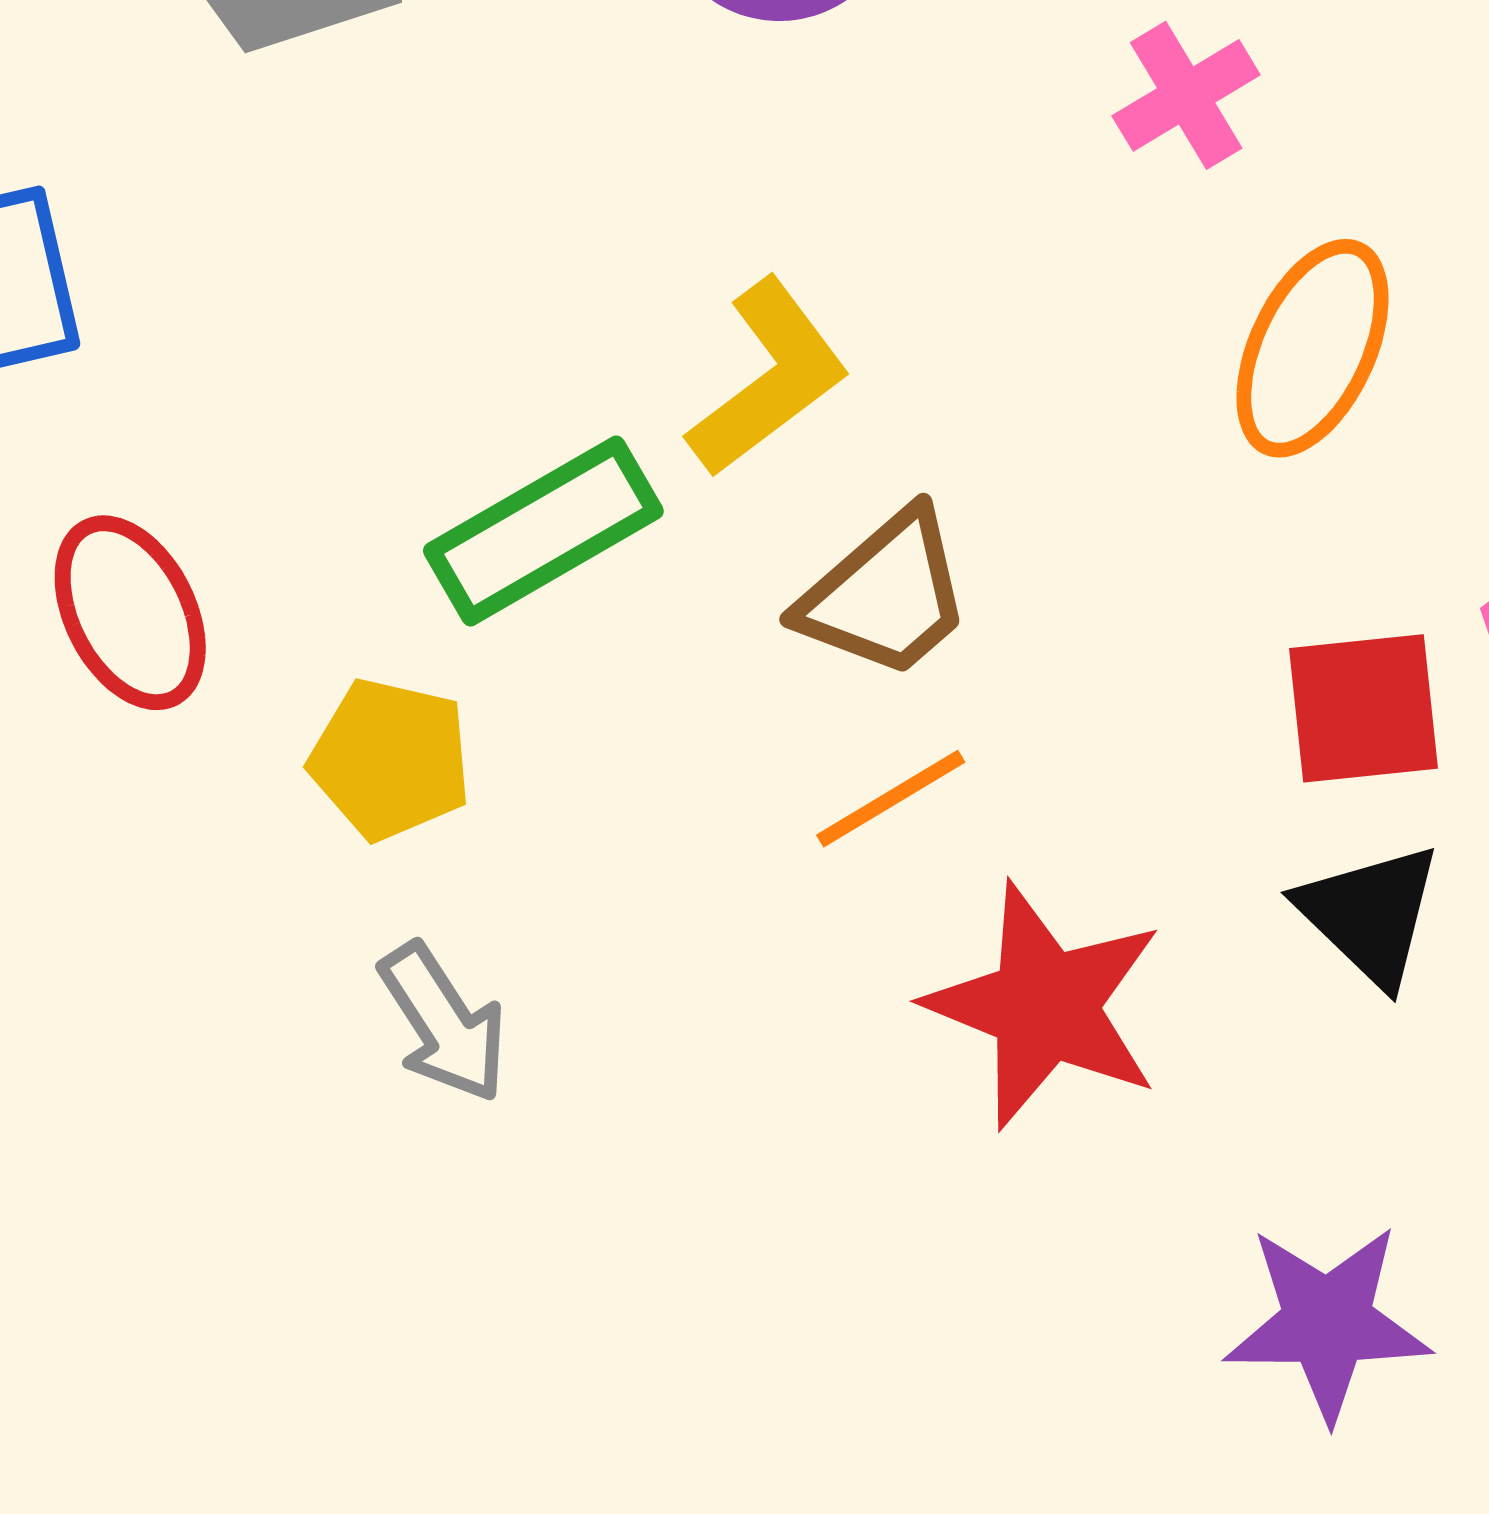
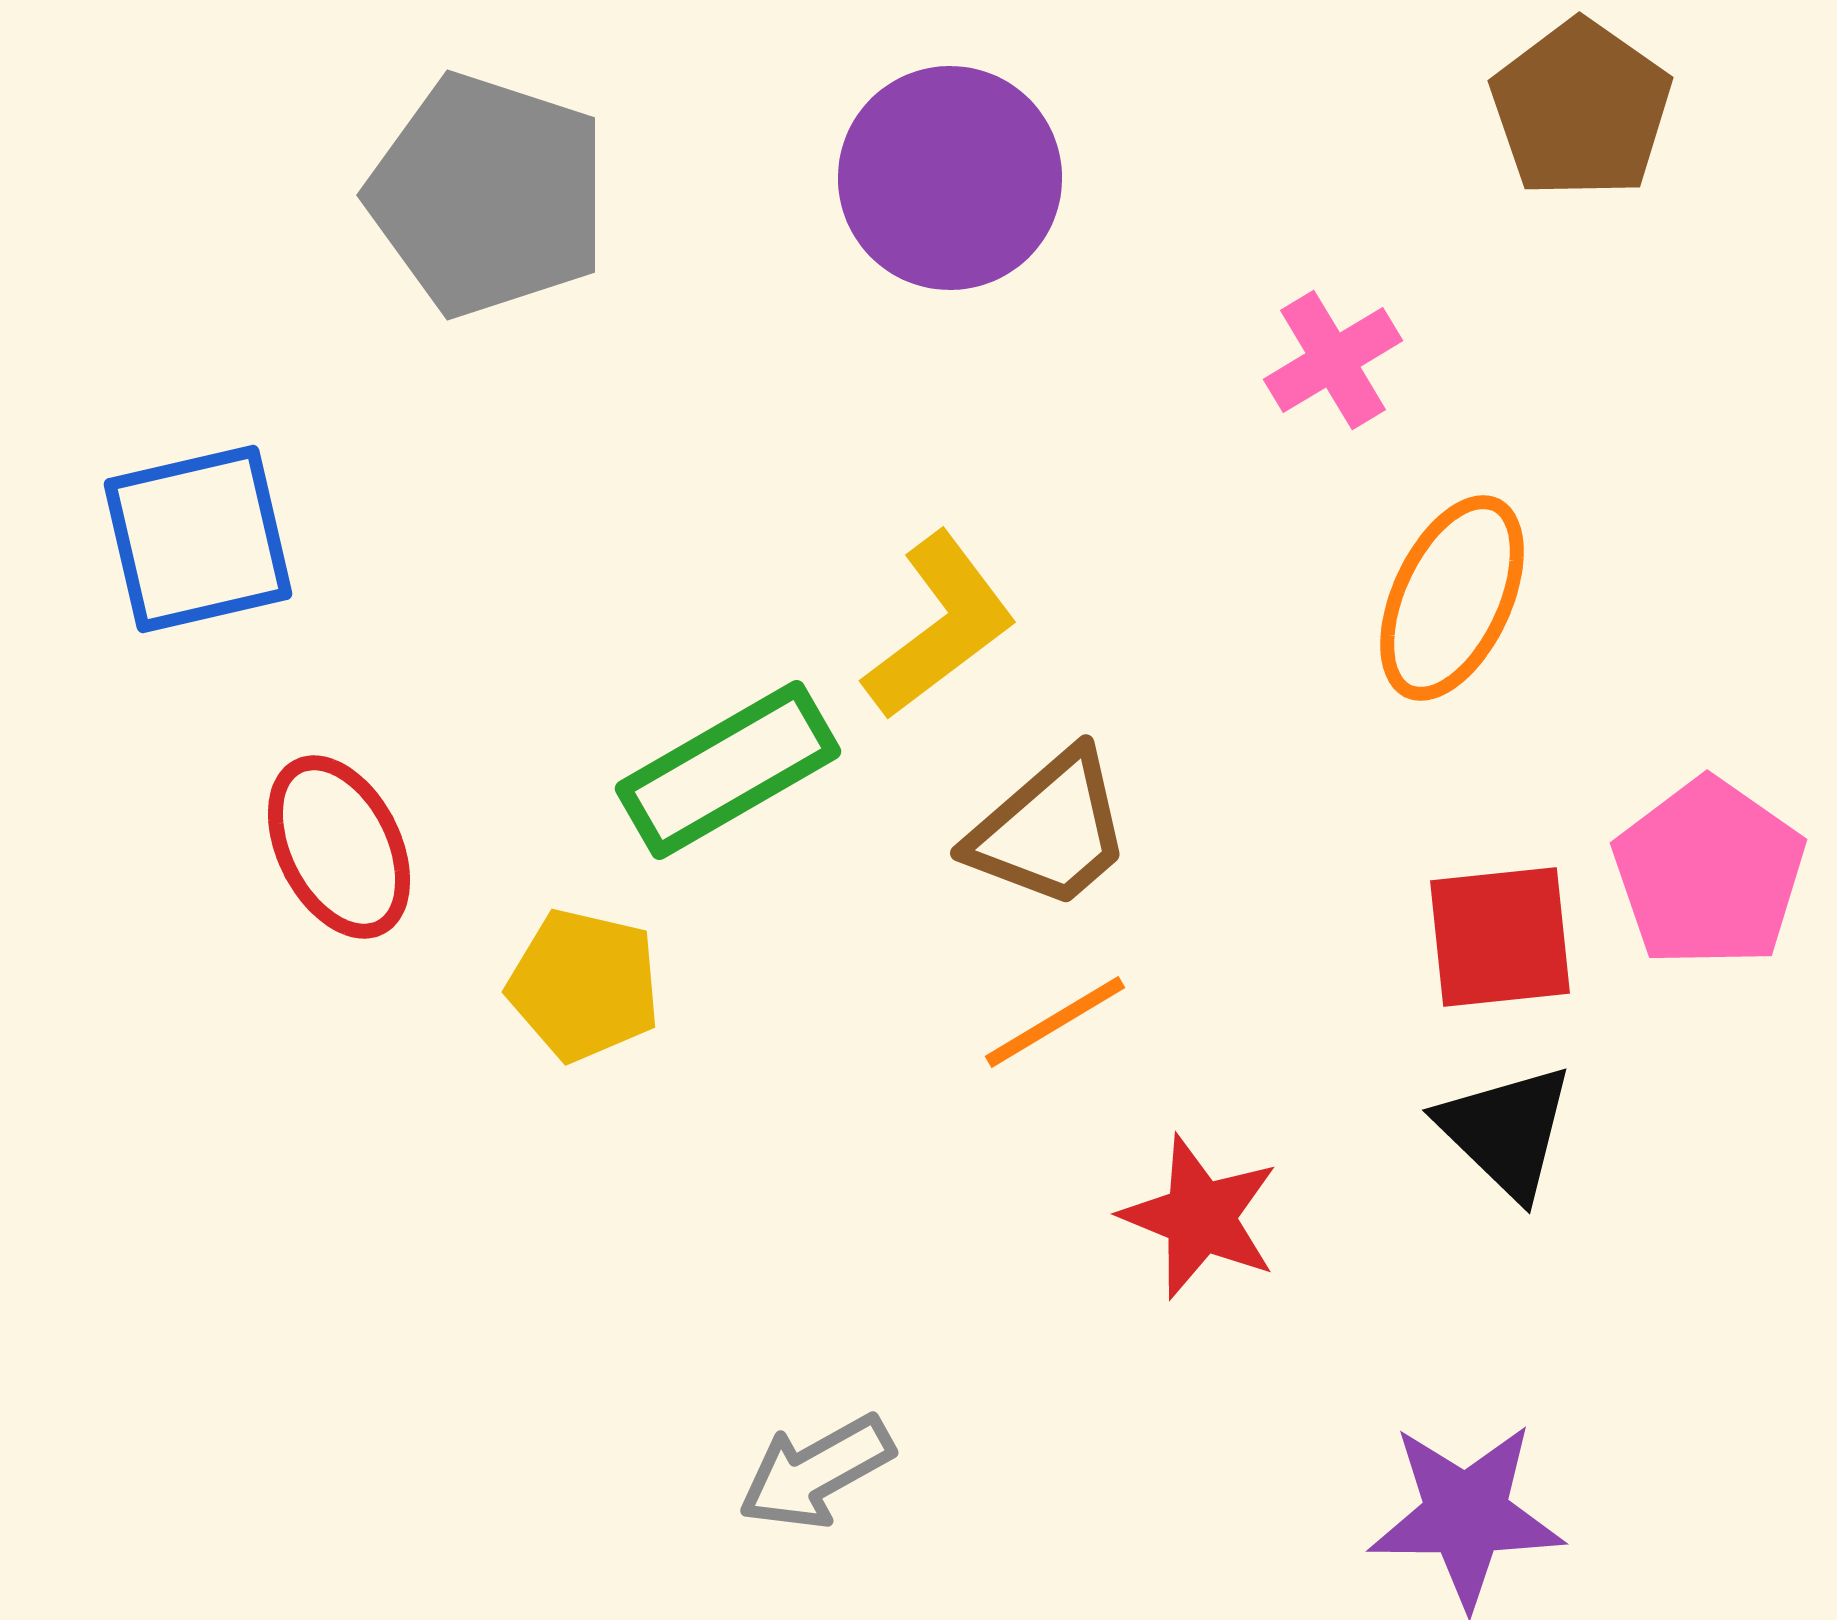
red star: (1045, 1006) -> (1200, 1217), size x0.7
gray arrow: (444, 1023) -> (816, 1472), moved, turned 94

